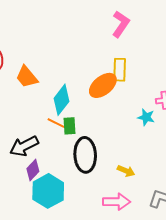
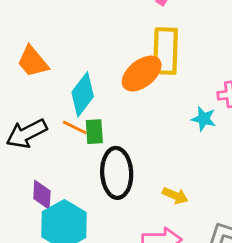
yellow rectangle: (120, 70) -> (166, 51), size x1.4
black arrow: (24, 146) -> (27, 134), moved
purple diamond: (33, 170) -> (42, 195), turned -40

